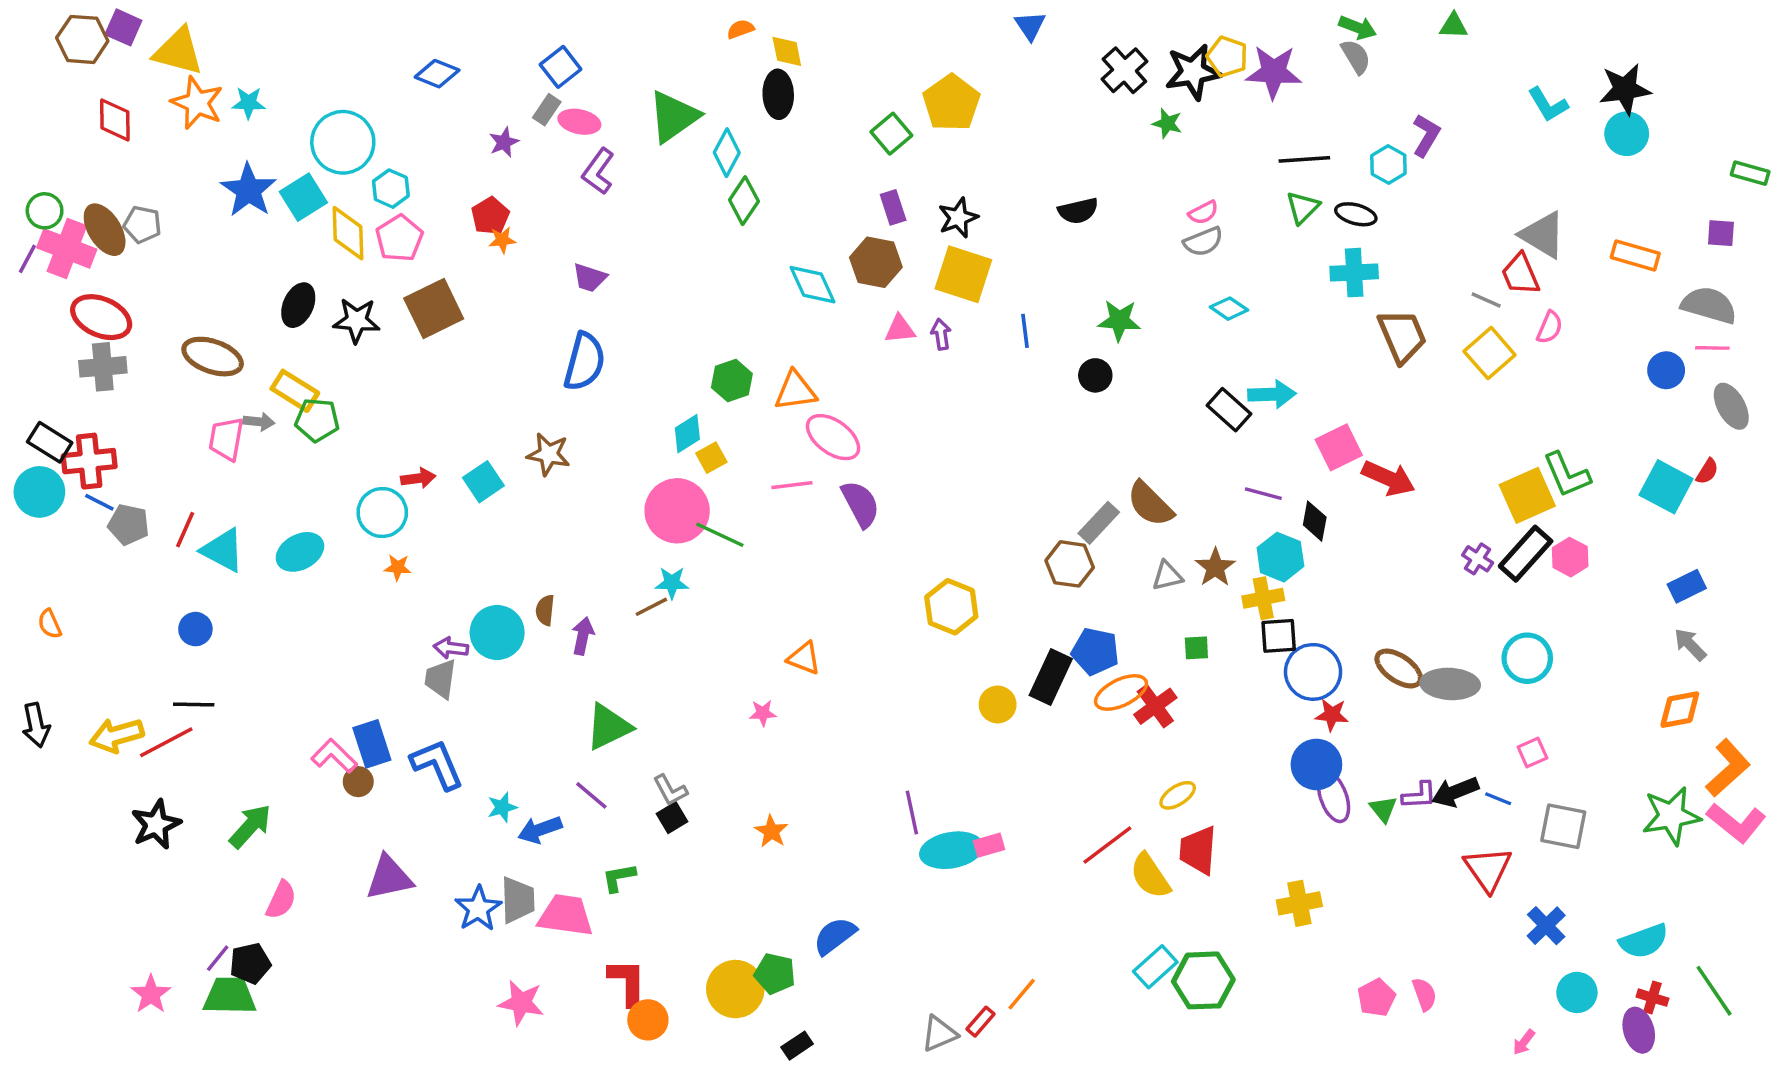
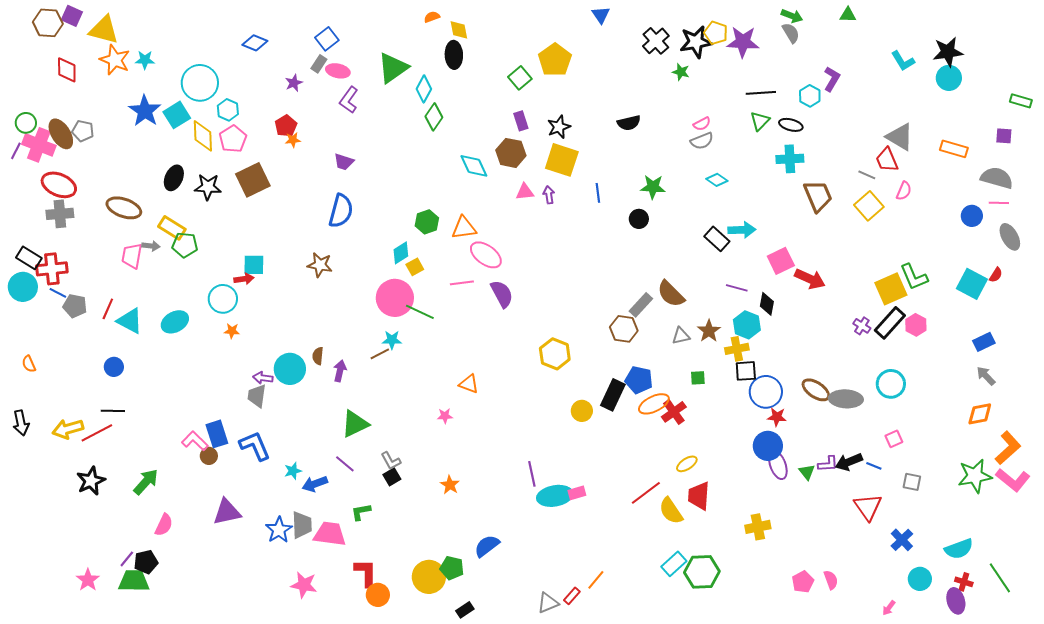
cyan square: (483, 482) -> (254, 265), moved, turned 35
gray square: (1563, 826) -> (912, 482), size x0.7

